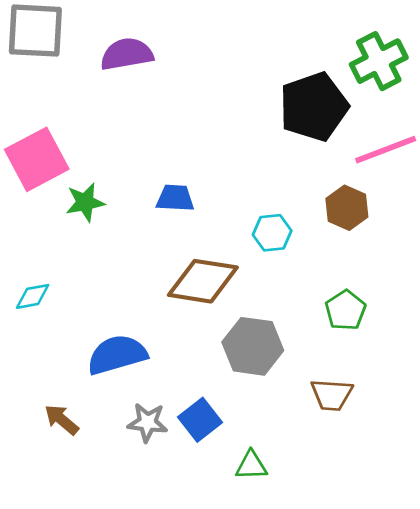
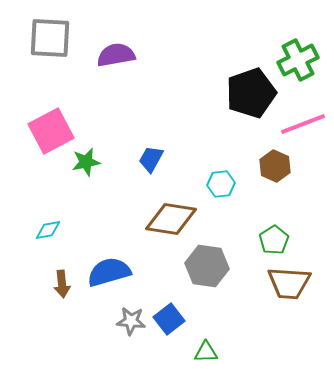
blue trapezoid: (175, 198) -> (151, 159), turned -64
brown trapezoid: (332, 395) -> (289, 283), moved, size x1.4
brown arrow: (62, 420) -> (62, 284), moved, turned -136

